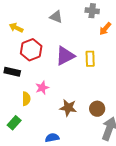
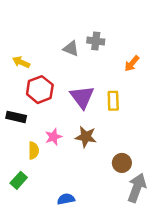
gray cross: (92, 11) -> (96, 41), moved
purple triangle: (65, 56) -> (82, 97), turned -40
brown star: (68, 108) -> (86, 137), moved

